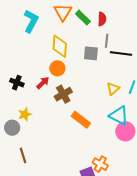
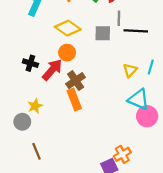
yellow diamond: (60, 46) -> (68, 28), turned -55
black cross: (17, 83) -> (30, 63), moved
red arrow: (43, 83) -> (52, 70), size x1.5
orange rectangle: (81, 120) -> (74, 100), moved, turned 36
orange cross: (100, 164) -> (122, 154), turned 35

